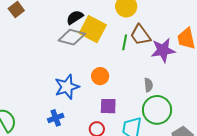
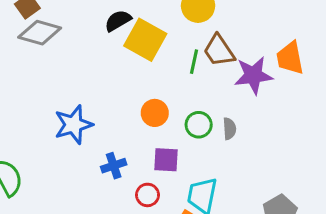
gray diamond: (72, 37) -> (40, 33), moved
blue star: (67, 87) -> (73, 125), moved
green circle: (157, 110) -> (199, 125), moved, size x0.6
blue cross: (56, 118) -> (114, 166), moved

